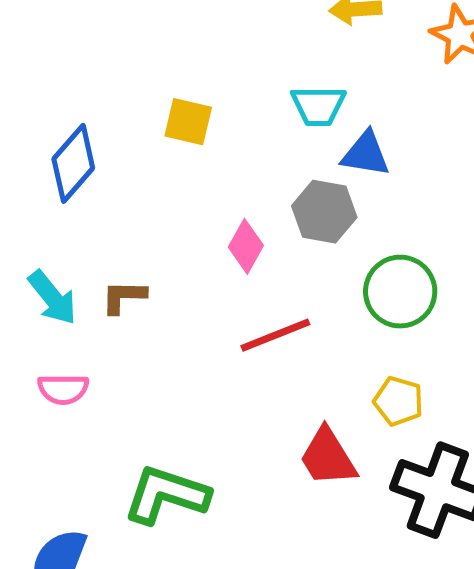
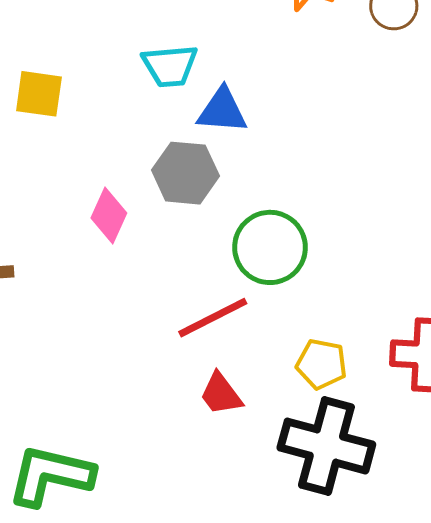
red line: (275, 335) -> (213, 318), moved
yellow pentagon: (398, 401) -> (321, 364), moved
red trapezoid: (328, 457) -> (221, 394), moved, size x0.7

